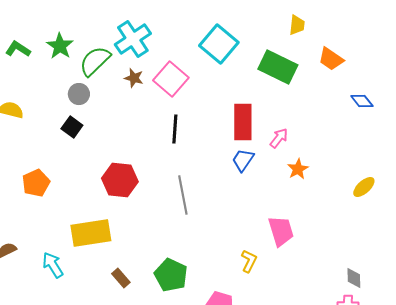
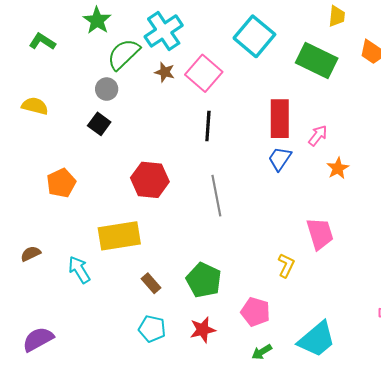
green star: (60, 46) -> (97, 20), moved

